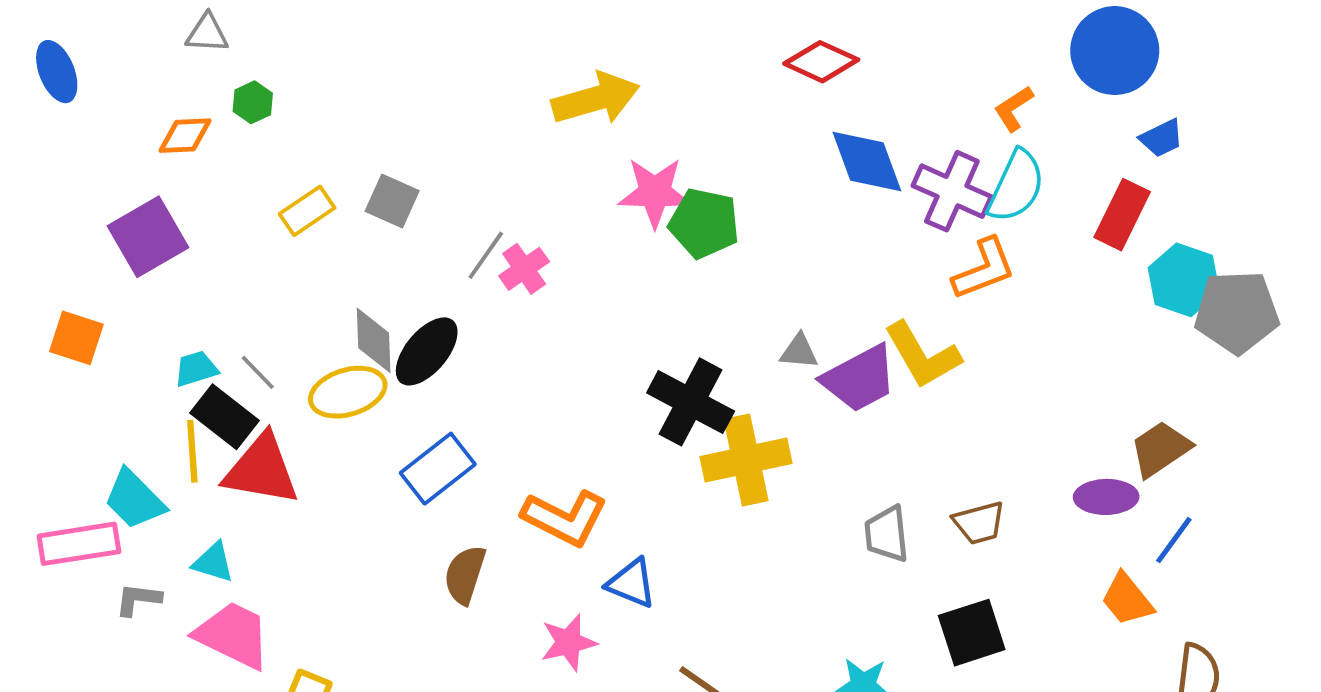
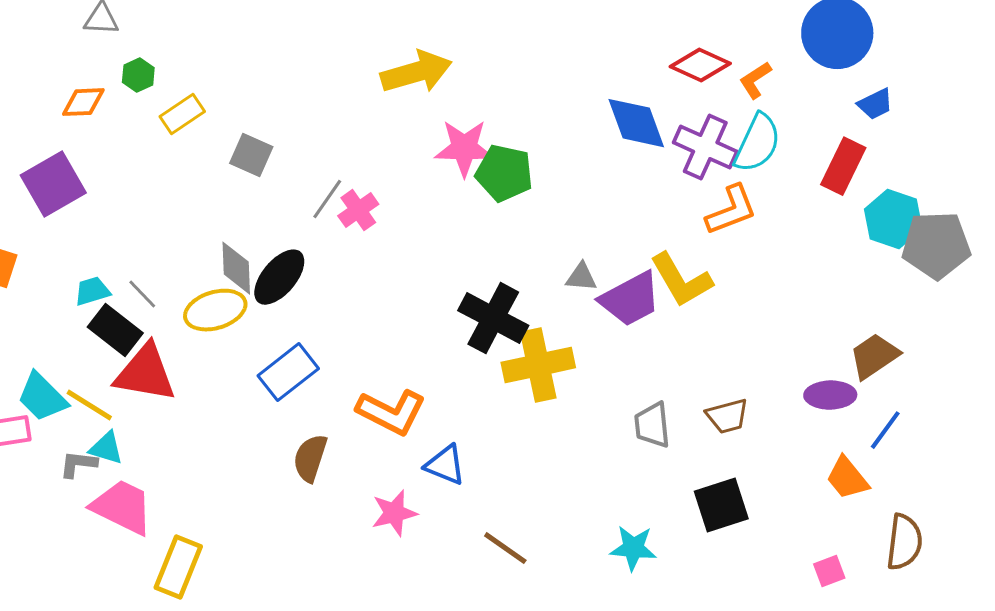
red diamond: (821, 62) -> (700, 65), moved
yellow rectangle: (307, 211) -> (182, 114), moved
yellow line: (192, 451) -> (89, 405), moved, turned -54
gray L-shape: (138, 599) -> (78, 464), moved

